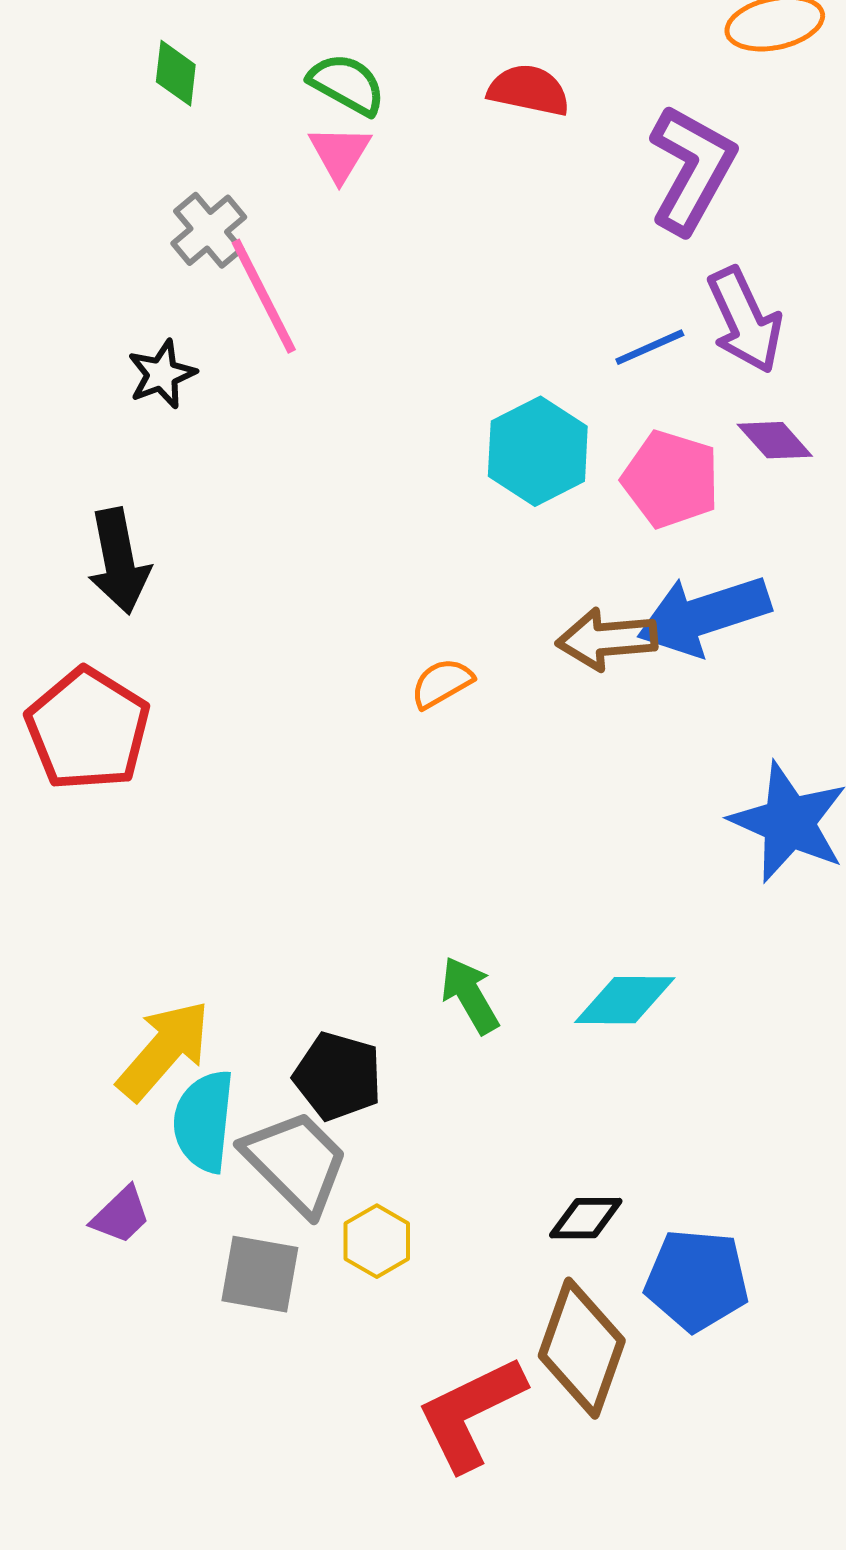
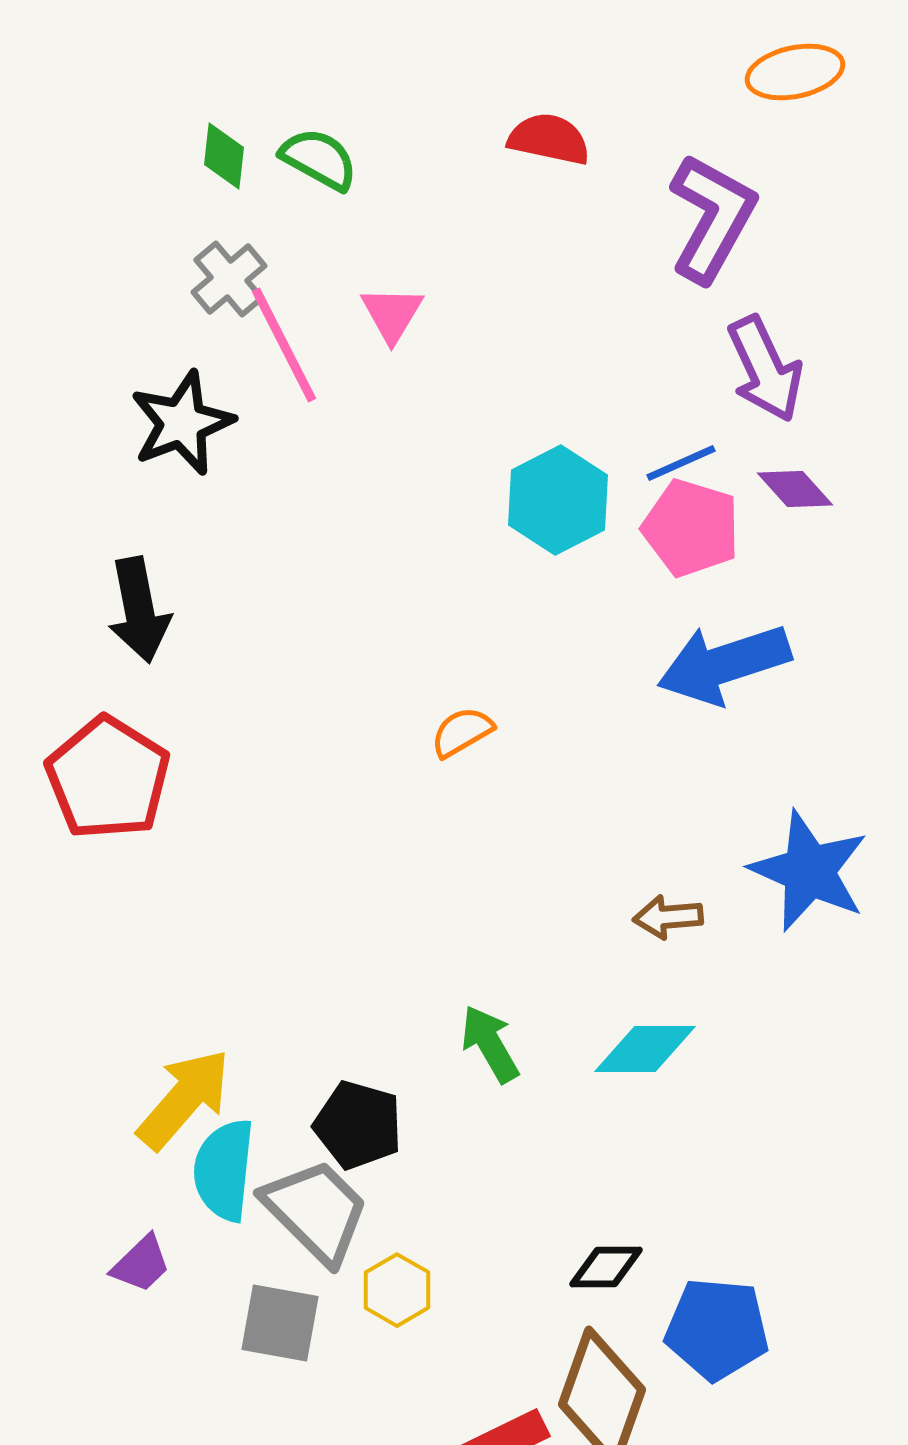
green diamond: (176, 73) -> (224, 156), moved
green semicircle: (347, 84) -> (319, 159), moved
pink triangle: (340, 153) -> (392, 314), moved
blue line: (650, 347) -> (681, 463), moved
black star: (162, 374) -> (182, 423), size x1.5
brown arrow: (607, 639) -> (668, 917), moved, size x0.7

